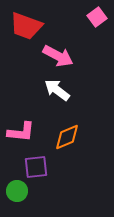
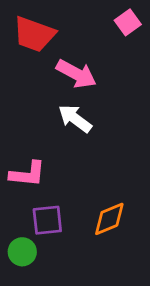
orange diamond: (67, 137) -> (109, 219), moved

